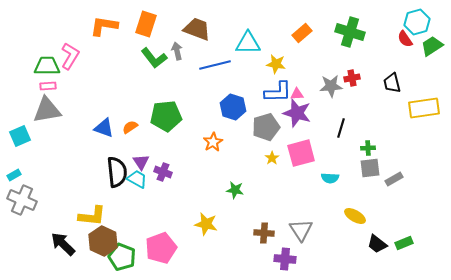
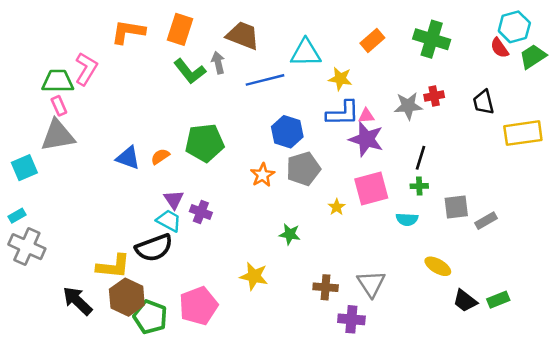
pink rectangle: (48, 86) -> (59, 106), turned 70
gray pentagon: (266, 127) -> (303, 169), moved
green cross: (368, 148) -> (419, 186), moved
yellow star: (272, 158) -> (337, 207), moved
black semicircle: (117, 172) -> (154, 248), moved, turned 76

